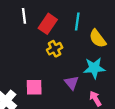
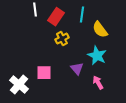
cyan star: (94, 68) -> (97, 56), turned 30

